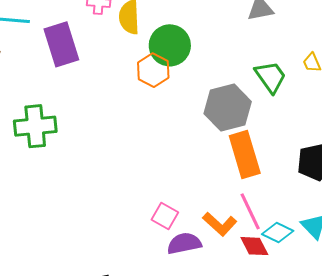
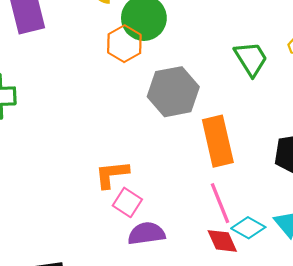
gray hexagon: (228, 108) -> (173, 92), moved
orange L-shape: (220, 224) -> (112, 174), moved, turned 128

